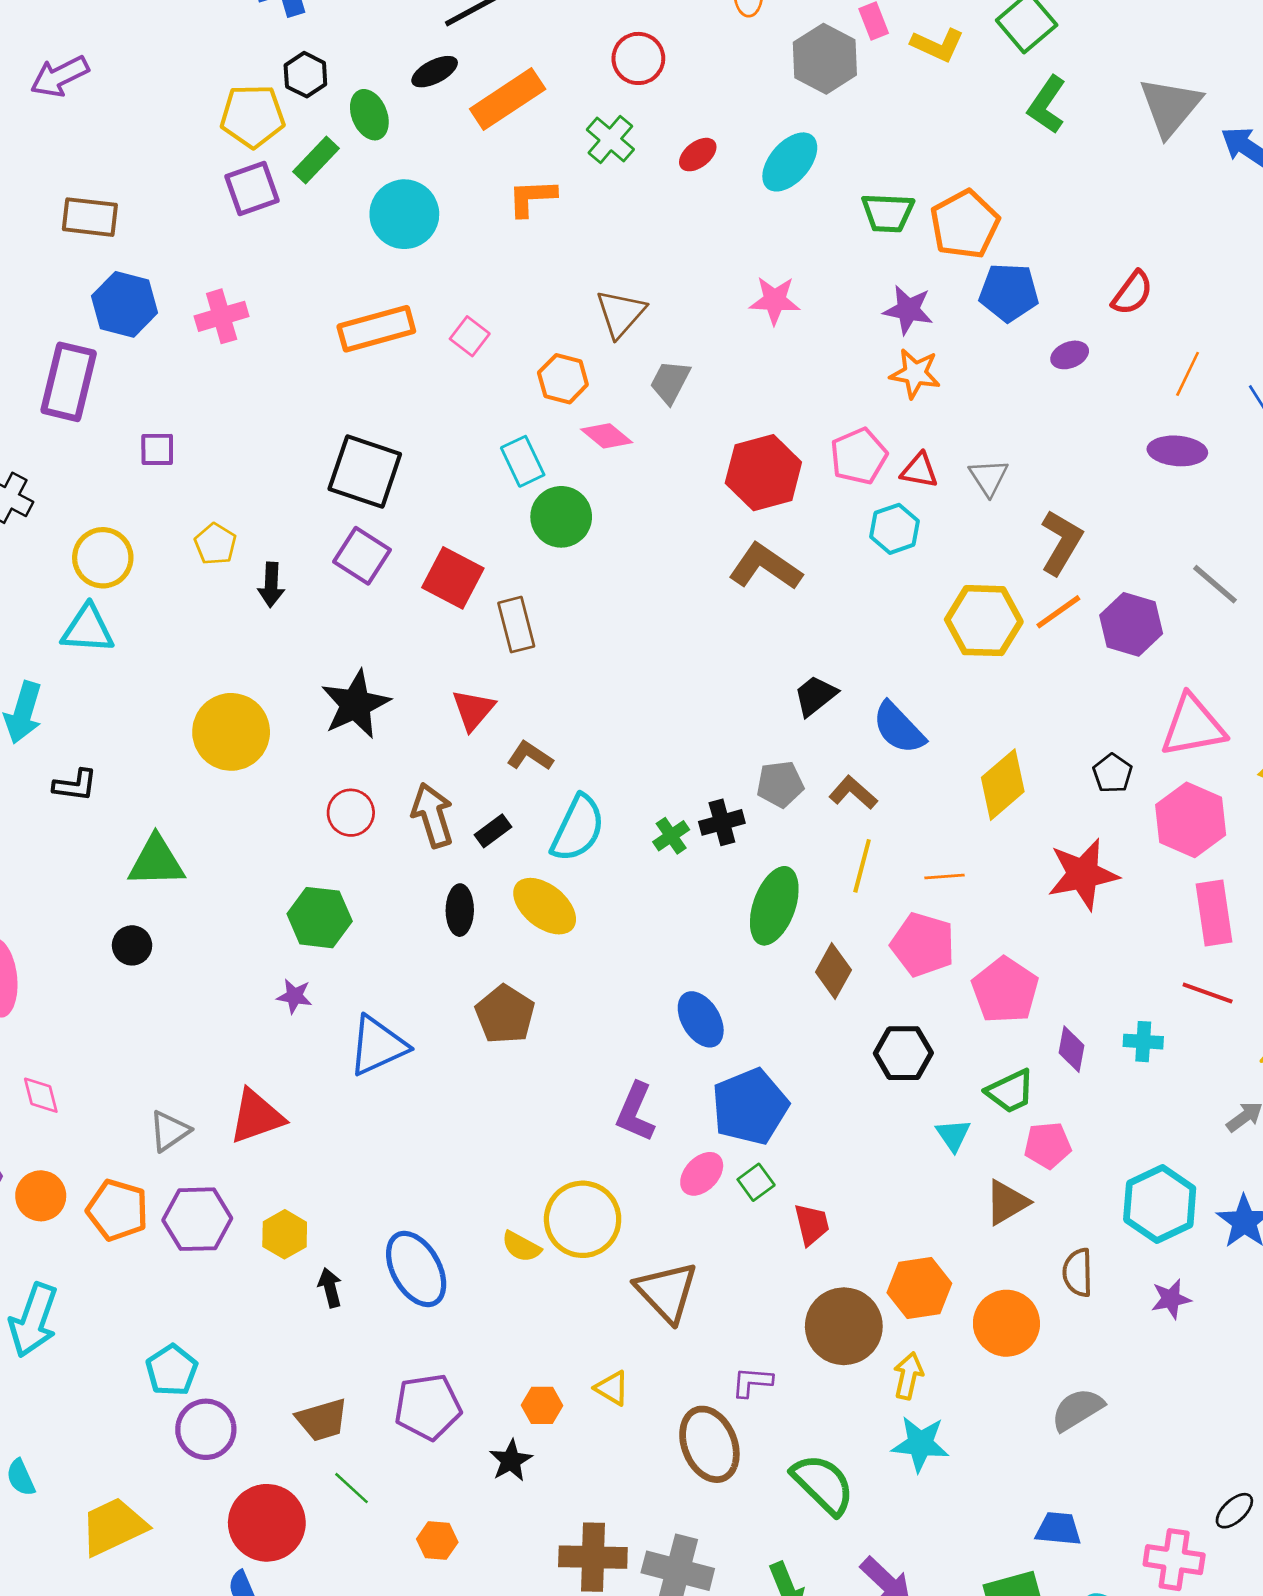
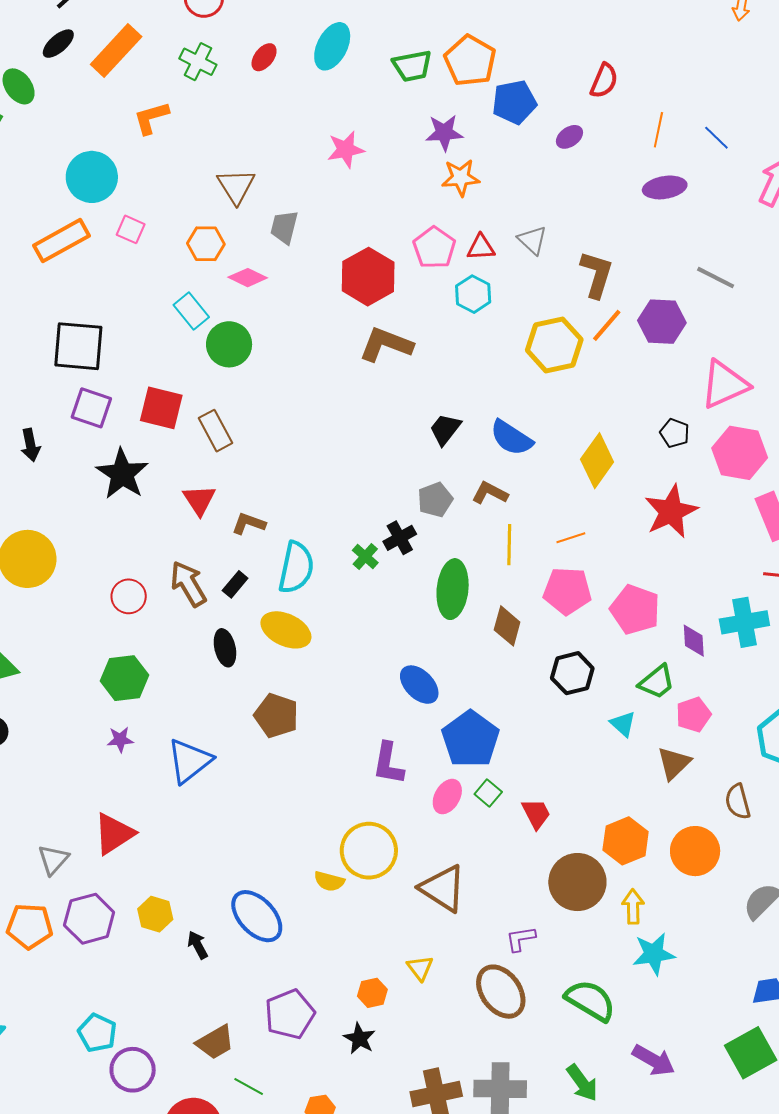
cyan circle: (404, 214) -> (92, 177), moved
black star: (355, 704) -> (122, 474), moved
cyan cross: (1143, 1042) -> (744, 622), size x1.6
yellow triangle: (612, 1388) -> (420, 968), turned 36

